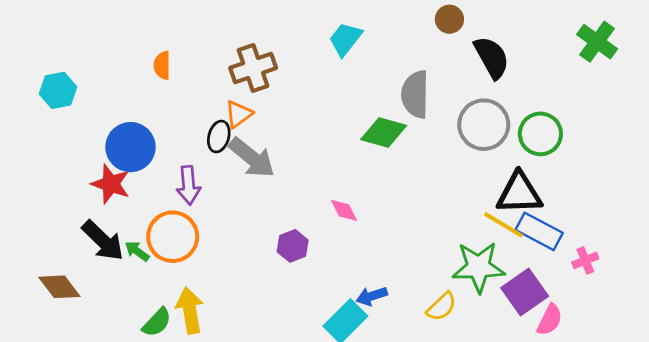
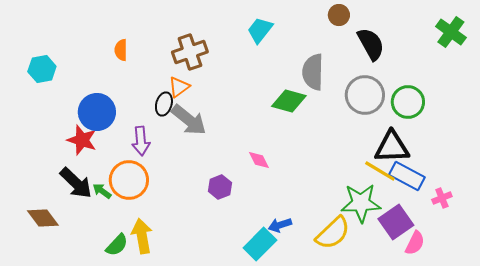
yellow semicircle: (442, 307) -> (333, 233), size x1.5

